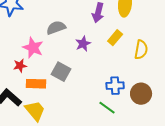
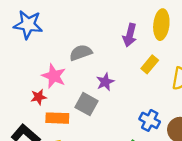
purple star: (83, 44) -> (105, 82), moved
blue cross: (115, 86) -> (150, 120), turned 30

